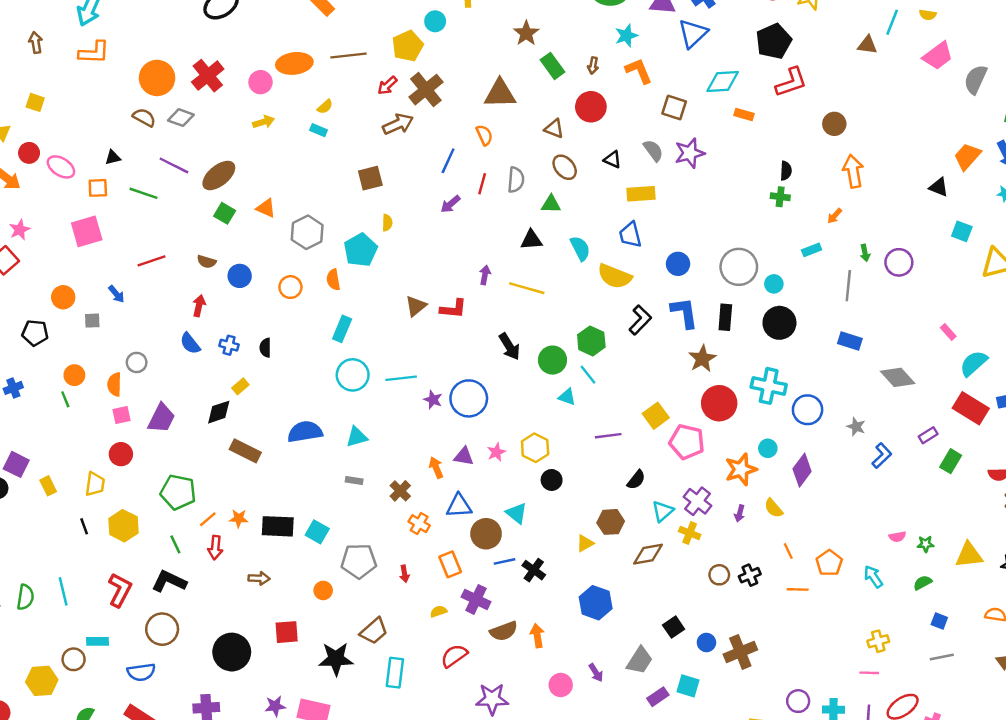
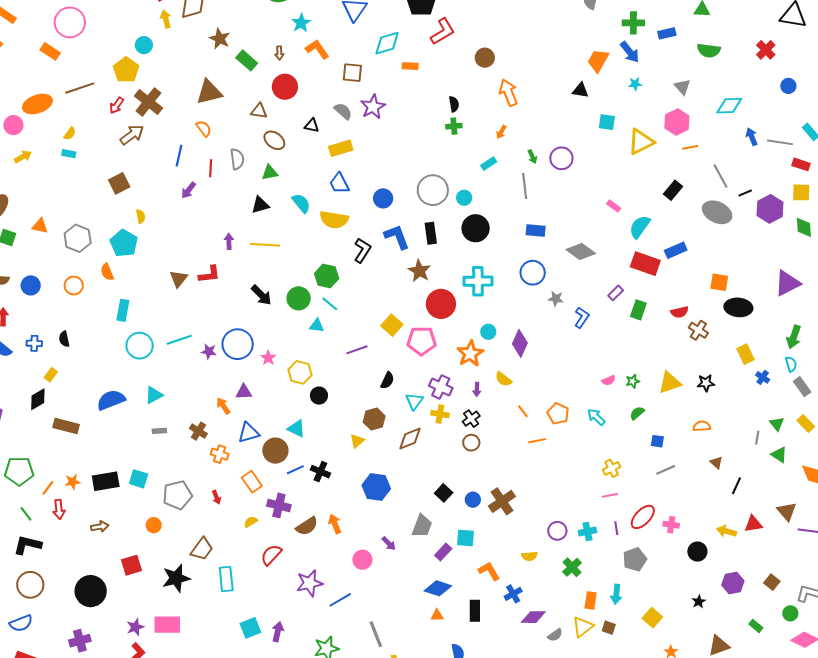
blue circle: (808, 410) -> (533, 273), moved
pink star: (496, 452) -> (268, 358), moved
black cross: (750, 575) -> (471, 419), moved

